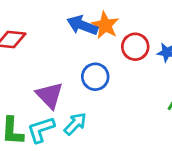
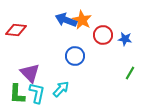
purple triangle: (49, 95) -> (30, 73), moved
cyan L-shape: (41, 130) -> (37, 93), turned 120

